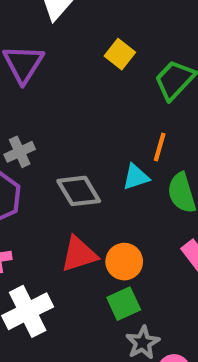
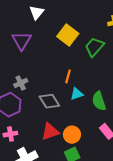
yellow square: (120, 54) -> (68, 35), size x1.5
orange line: (160, 147) -> (68, 76), moved

